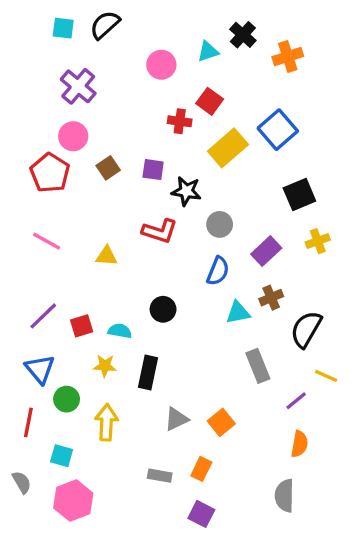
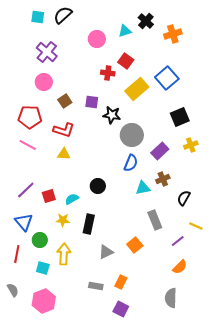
red pentagon: (50, 173) -> (30, 117), moved, turned -30
gray circle: (220, 224) -> (132, 135), size x1.5
red L-shape: (160, 231) -> (64, 130), moved
black semicircle: (306, 329) -> (184, 198), size x0.7
cyan semicircle: (120, 331) -> (72, 199), turned -40
orange square: (221, 422) -> (135, 245), moved
orange semicircle: (299, 444) -> (180, 267), turned 35
cyan square: (62, 456) -> (43, 268), moved

